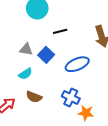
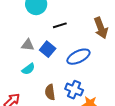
brown semicircle: (34, 97) -> (50, 92), moved, turned 63

